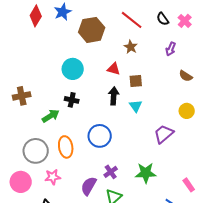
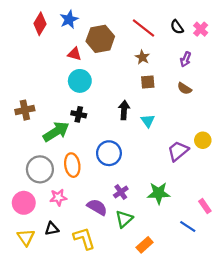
red triangle: (114, 69) -> (74, 54), moved
brown semicircle: (186, 76) -> (184, 88), moved
brown square: (136, 81) -> (148, 82), moved
yellow circle: (187, 111) -> (203, 140), moved
green arrow: (51, 116) -> (56, 132), size x1.4
purple semicircle: (89, 186) -> (97, 207), turned 90

